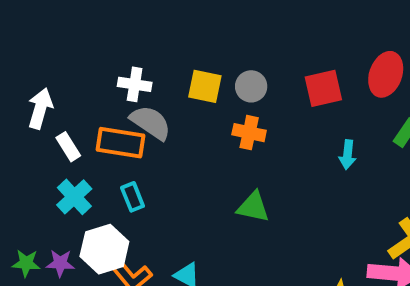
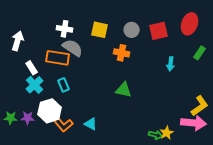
gray circle: (251, 86) -> (132, 30), moved
white rectangle: (68, 147) -> (32, 68), moved

